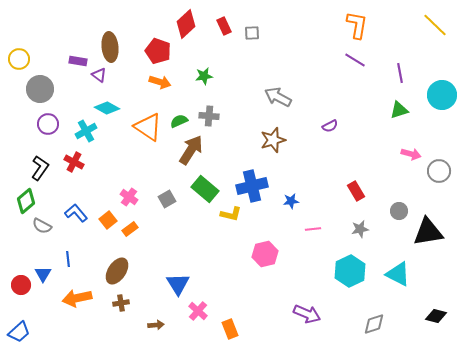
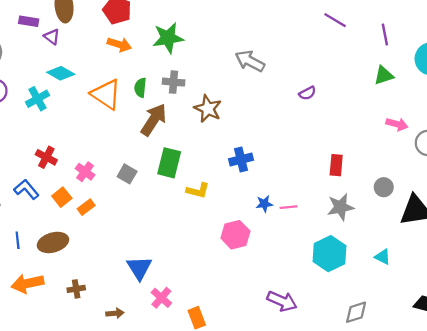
green star: (204, 76) -> (168, 38), size x1.6
green semicircle: (179, 121) -> (140, 88), turned -60
brown star: (273, 140) -> (208, 109), moved, turned -30
red cross: (74, 162) -> (46, 157), moved
blue cross: (252, 186) -> (241, 160), moved, size x0.7
green rectangle: (205, 189) -> (169, 163), turned 64
red rectangle: (356, 191) -> (336, 165), turned 36
gray square: (167, 199) -> (127, 174), turned -30
blue star: (291, 201) -> (264, 204), moved
gray star: (360, 229) -> (341, 207), size x1.4
brown ellipse: (117, 271) -> (53, 242), moved, turned 40
cyan triangle: (398, 274) -> (383, 257), size x0.6

